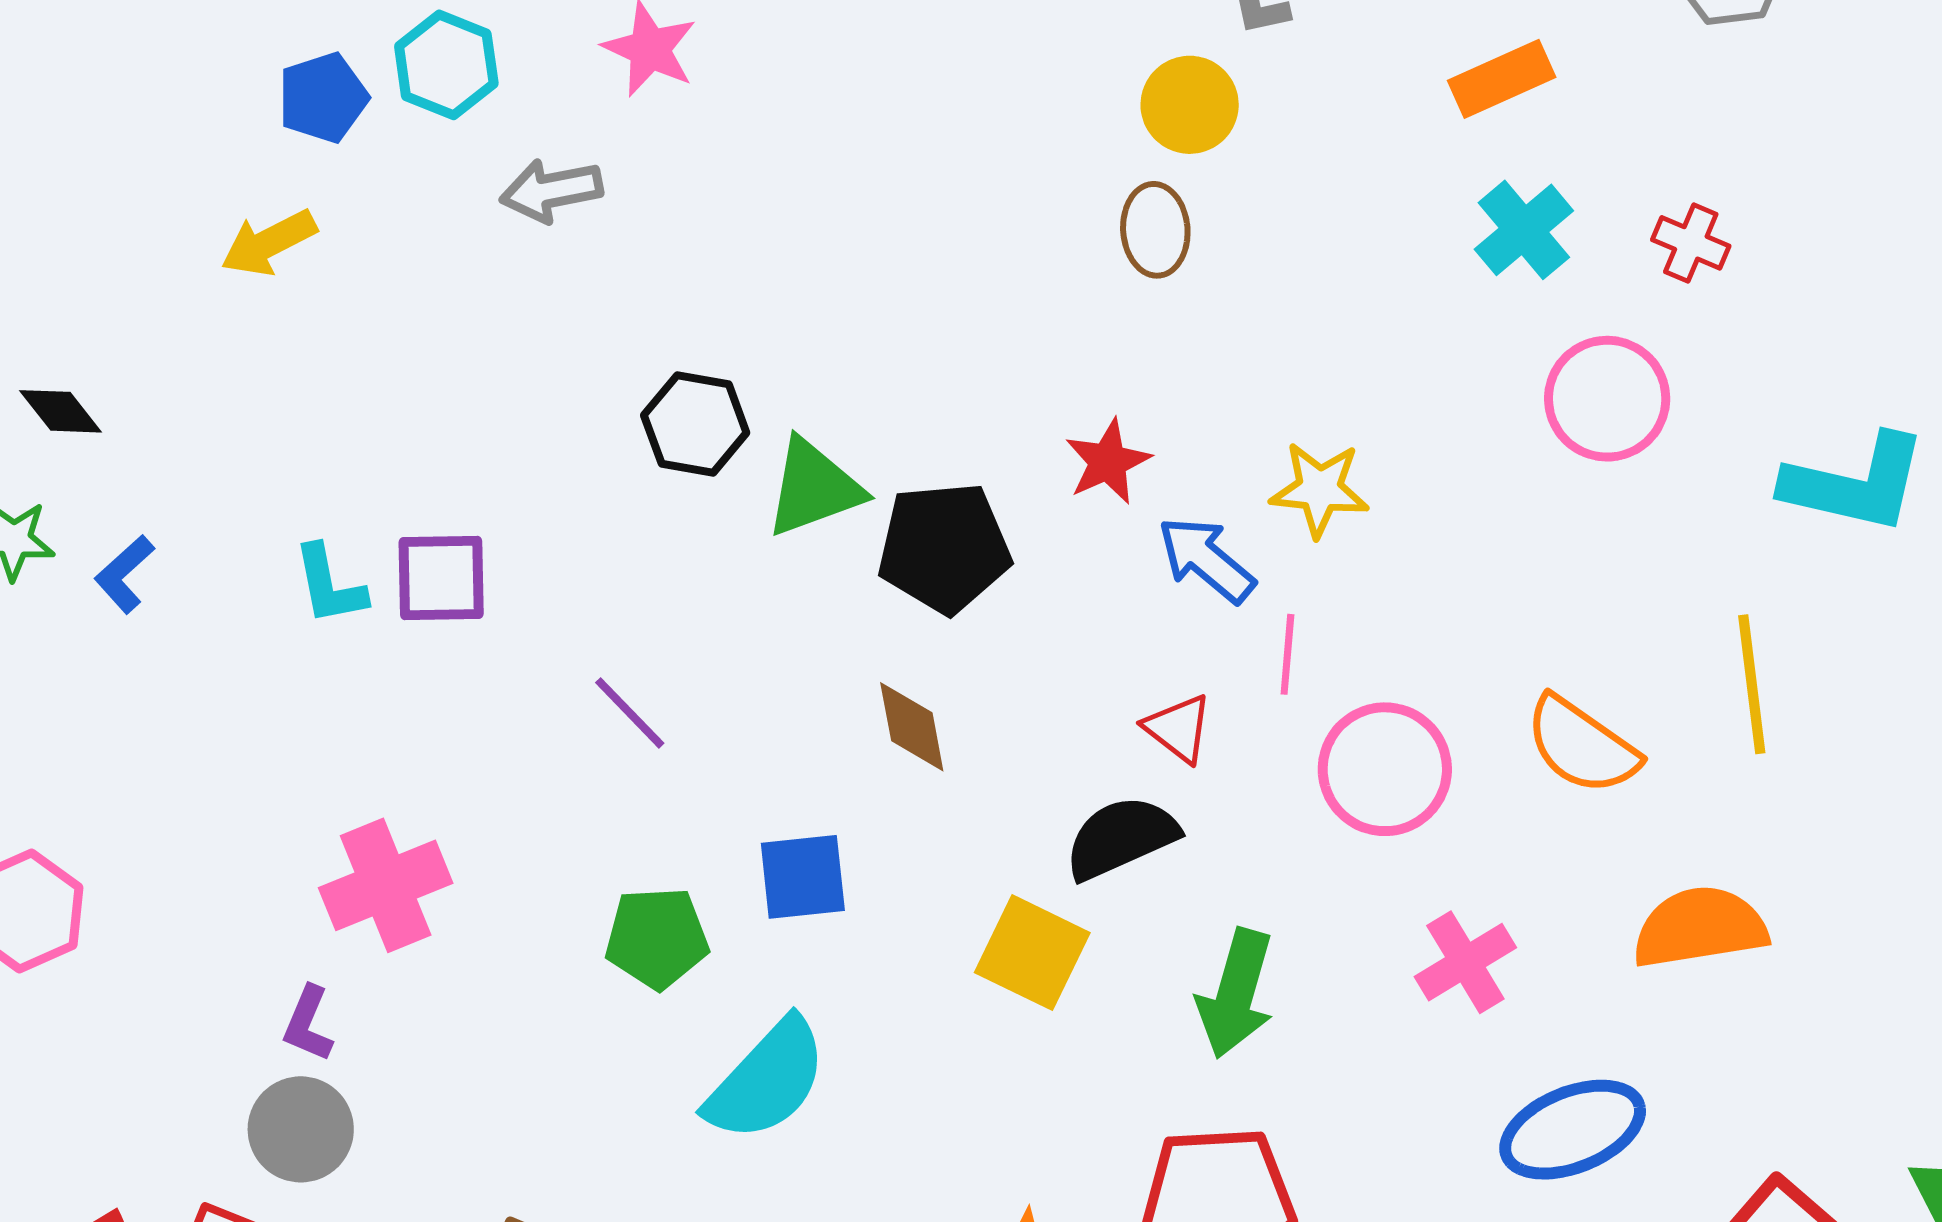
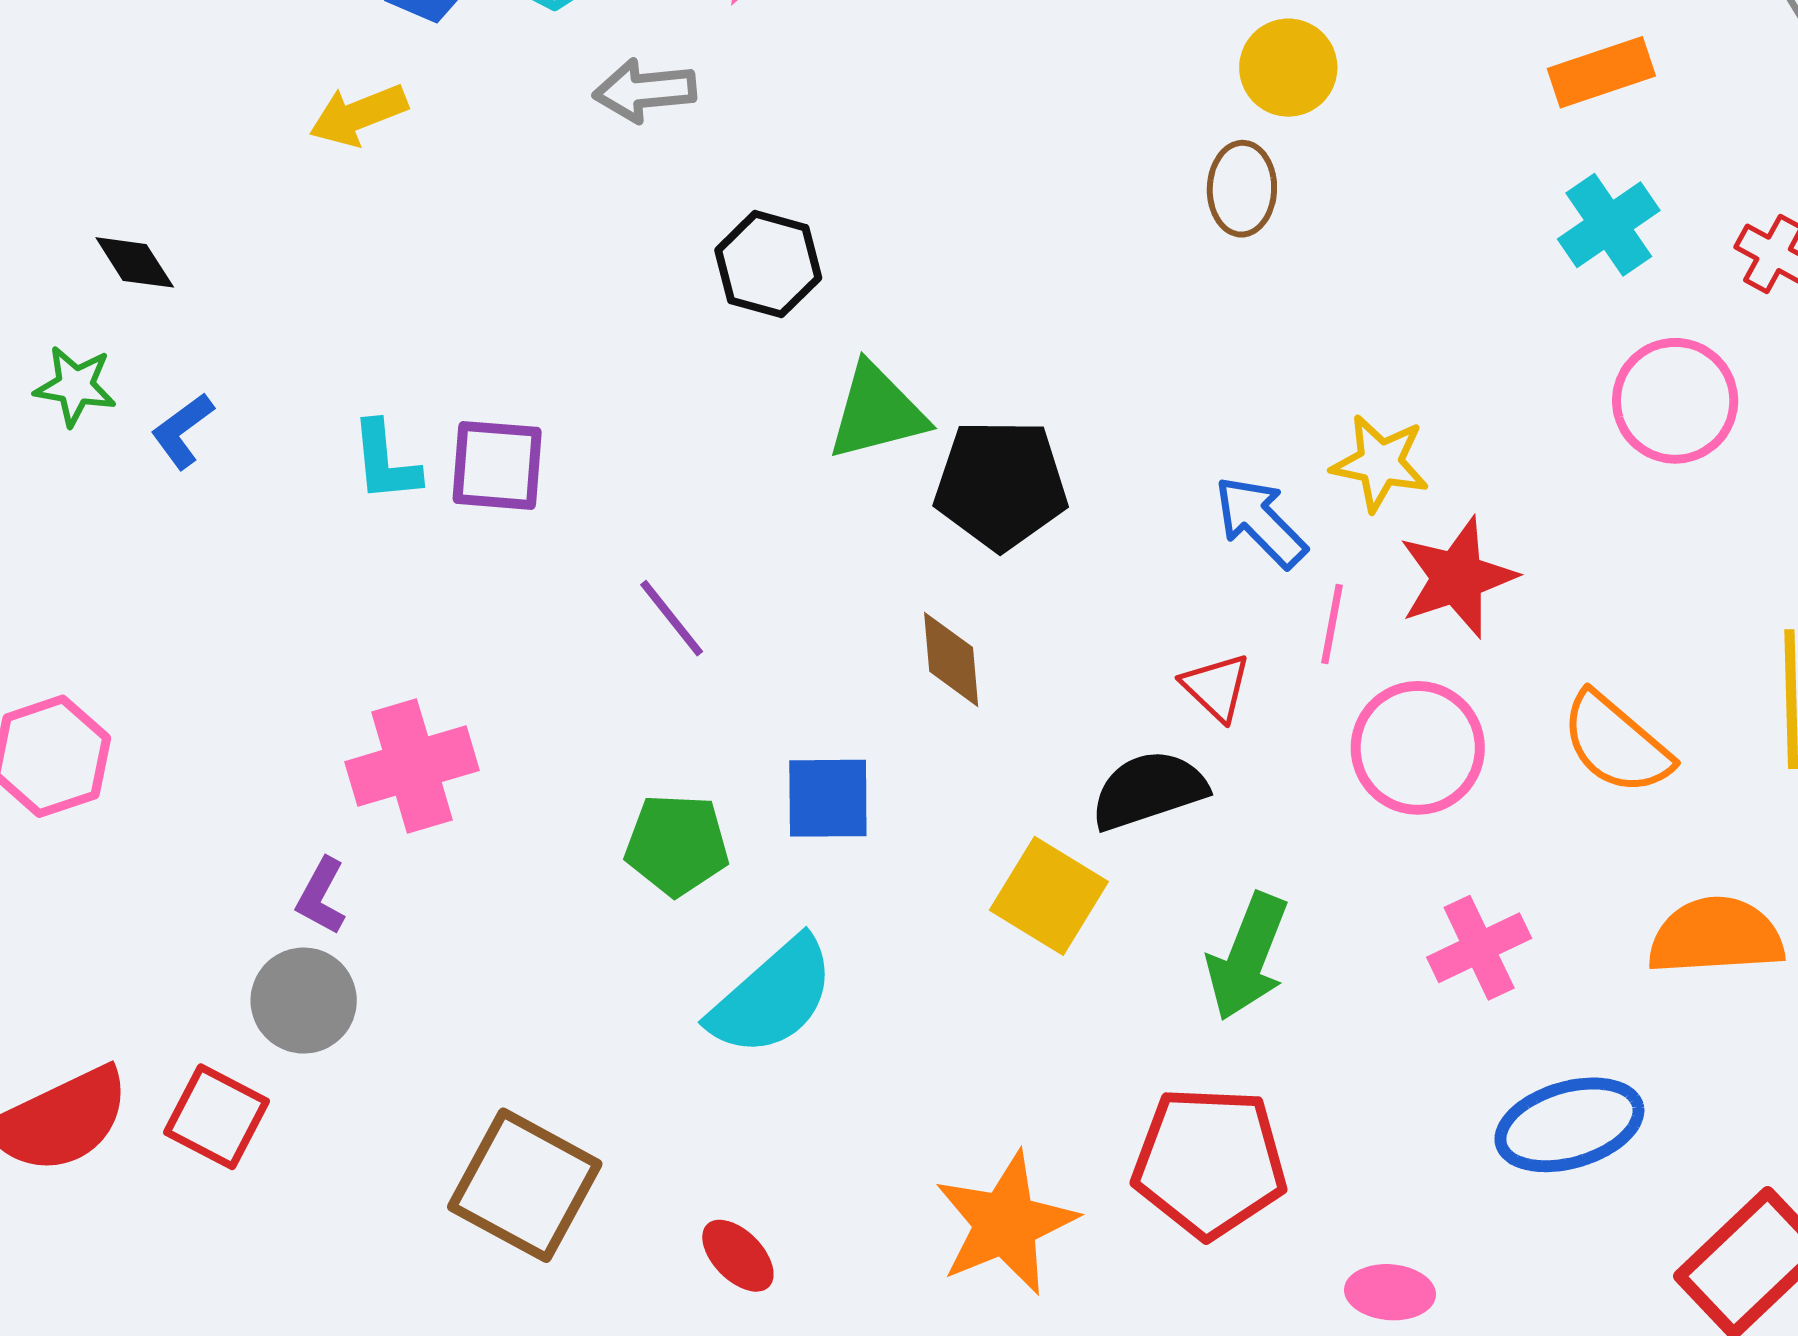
black hexagon: (695, 424) -> (768, 264), moved
red star: (1108, 462) -> (1457, 577), moved, size x1.4

